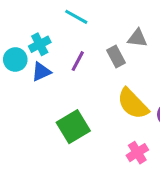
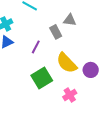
purple line: (78, 61) -> (36, 47), moved
green square: (73, 127) -> (42, 78), moved

